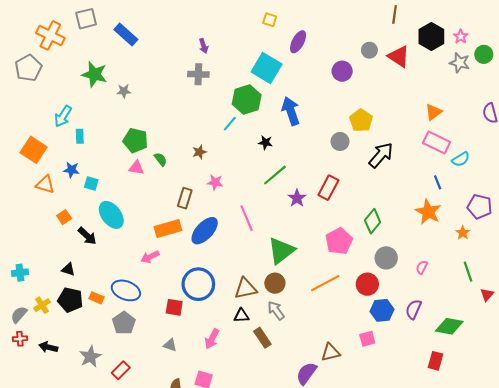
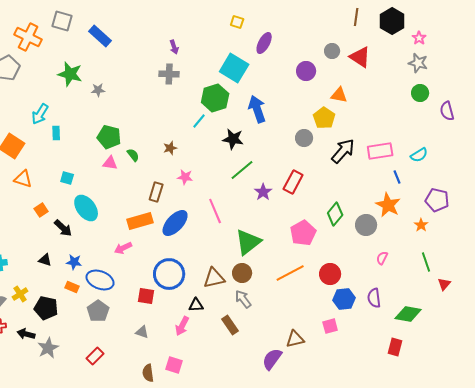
gray square: (86, 19) -> (62, 21), turned 30
black hexagon: (431, 37) -> (392, 21), moved
green circle: (484, 54) -> (420, 93), moved
orange triangle: (433, 112) -> (339, 95), moved, turned 48
black star: (266, 143) -> (233, 139), size x1.5
pink rectangle: (437, 143) -> (380, 151), moved, turned -35
blue star: (71, 170) -> (74, 262), moved
gray circle: (386, 258) -> (366, 225), moved
black pentagon: (70, 300) -> (46, 308), moved
purple semicircle: (413, 309) -> (374, 298), turned -30
black triangle: (241, 316) -> (196, 305), moved
gray star: (90, 357) -> (48, 348), moved

